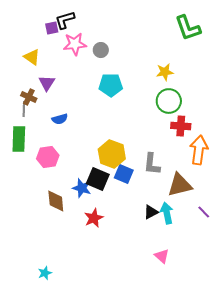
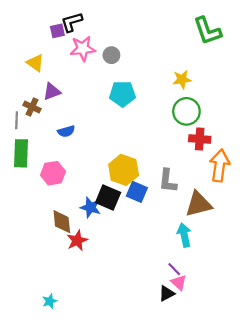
purple triangle: (47, 83) -> (52, 92), turned 36
gray line: (24, 109) -> (17, 120), moved
black triangle: (151, 212) -> (167, 293), moved
purple line: (204, 212) -> (174, 269), moved
red star: (94, 218) -> (77, 240), moved

